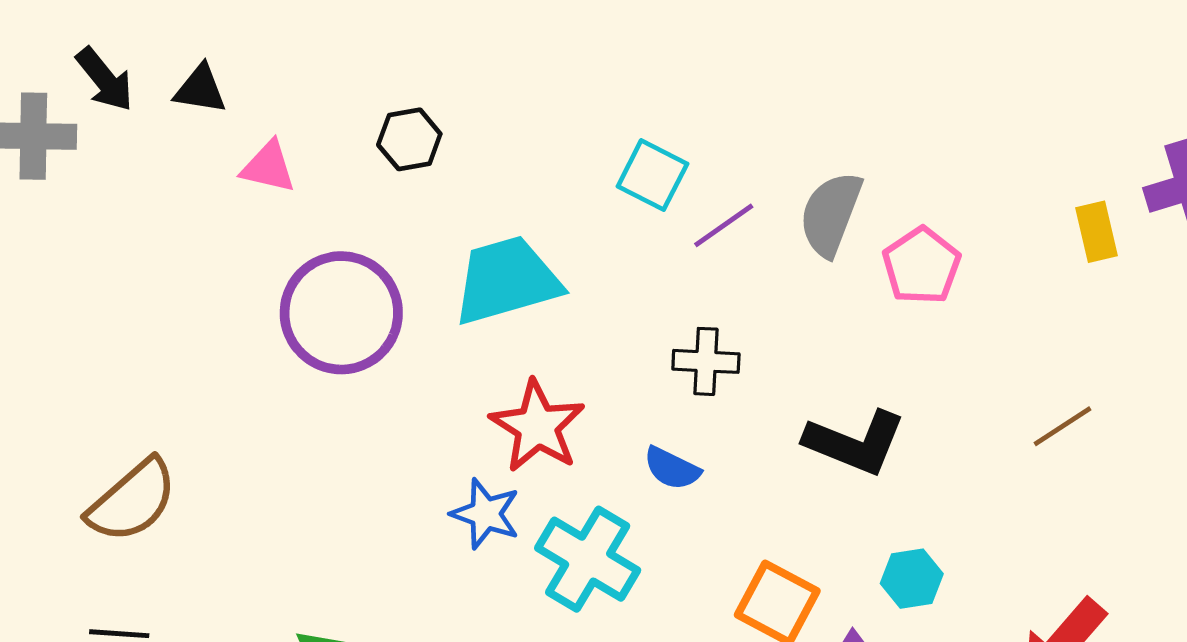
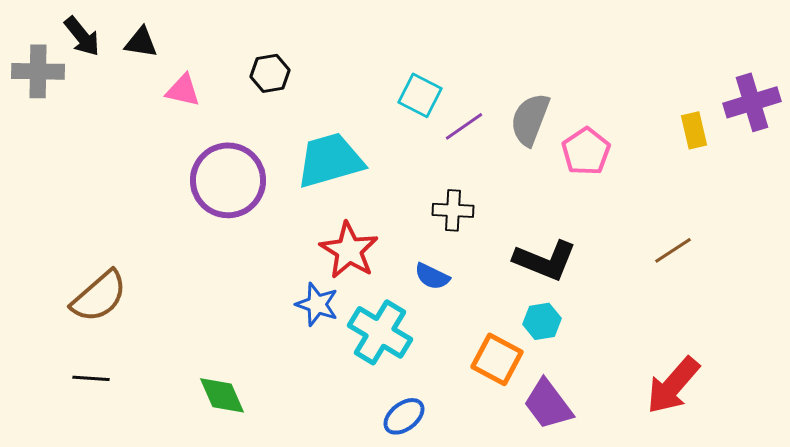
cyan hexagon: (912, 579) -> (542, 321), moved

